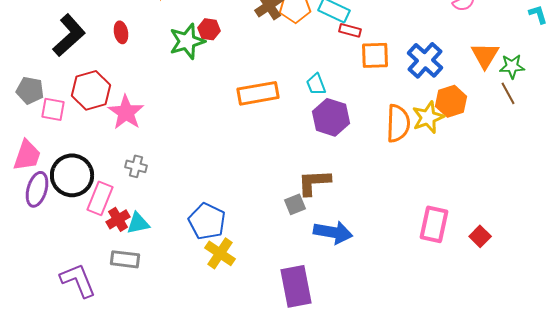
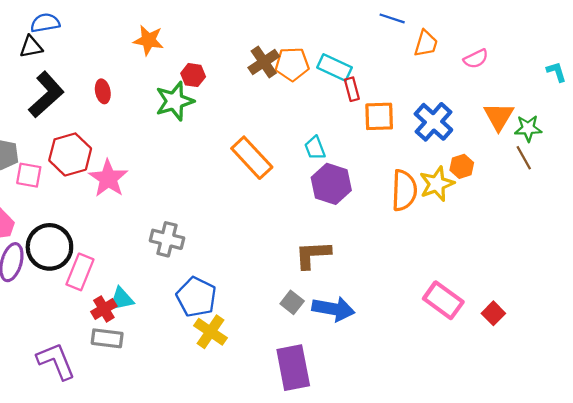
red hexagon: (209, 29) -> (193, 75), moved
red rectangle: (350, 30) -> (352, 89), turned 60
orange rectangle: (258, 93) -> (252, 158), turned 57
orange hexagon: (451, 101) -> (462, 166), size x0.7
gray cross: (136, 166) -> (167, 239), moved, size x1.4
gray square: (295, 204) -> (292, 302), moved, turned -30
red cross: (118, 219) -> (104, 309), moved
pink rectangle: (434, 224) -> (443, 300), turned -66

